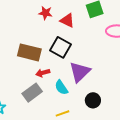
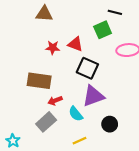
red star: (46, 13) -> (53, 48), moved
black square: (60, 47) -> (87, 68), moved
purple triangle: (80, 72) -> (93, 96), turned 30

